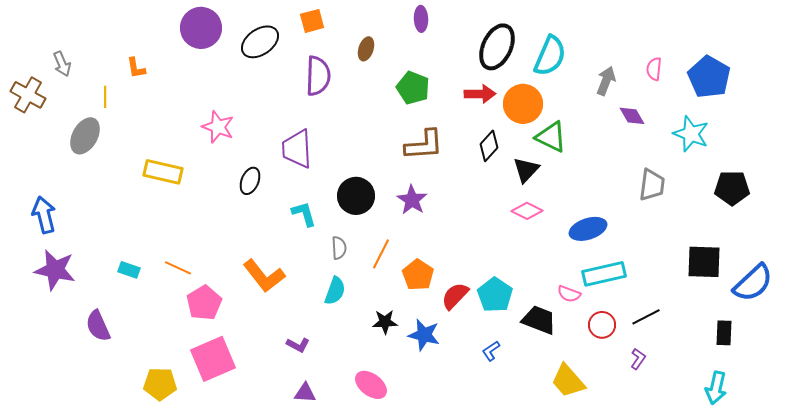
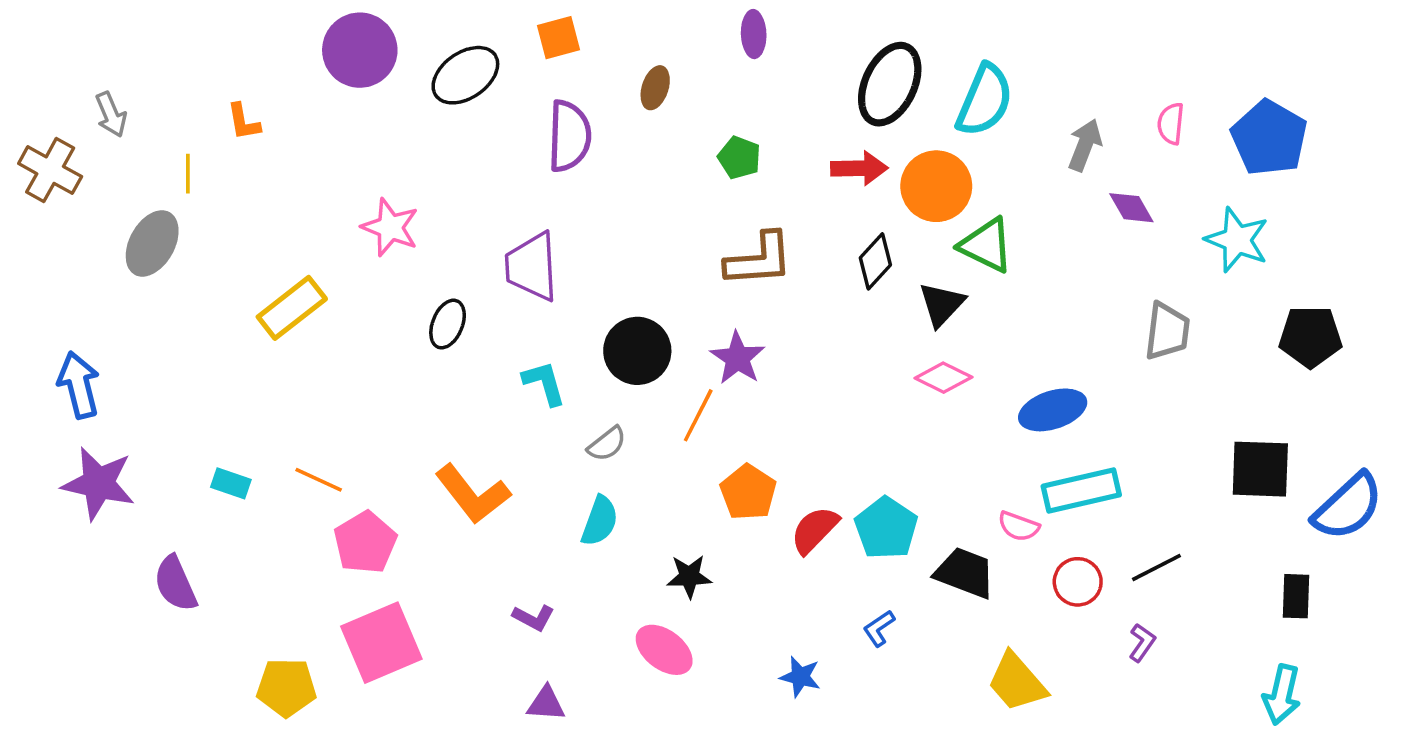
green pentagon: (413, 88) -> (739, 158), size x0.7
yellow rectangle: (163, 172) -> (292, 308), turned -51
gray semicircle: (339, 248) -> (607, 444), turned 55
orange line: (381, 254) -> (698, 415), moved
blue star: (424, 335) -> (800, 677), moved, size x0.7
pink ellipse: (371, 385) -> (664, 650), moved

